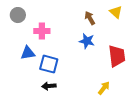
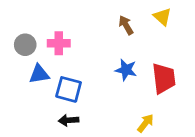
gray circle: (18, 15) -> (25, 45), moved
blue star: (87, 41) -> (126, 70), moved

